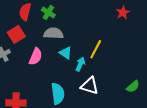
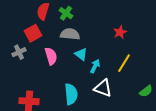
red star: (123, 12) -> (120, 32), moved
yellow line: (96, 49) -> (124, 63), moved
pink semicircle: (36, 57) -> (51, 56), turned -42

